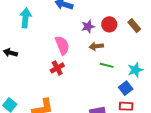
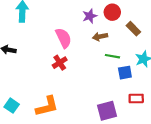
brown rectangle: (134, 26) -> (133, 29), moved
blue square: (126, 88) -> (125, 73), moved, turned 32

